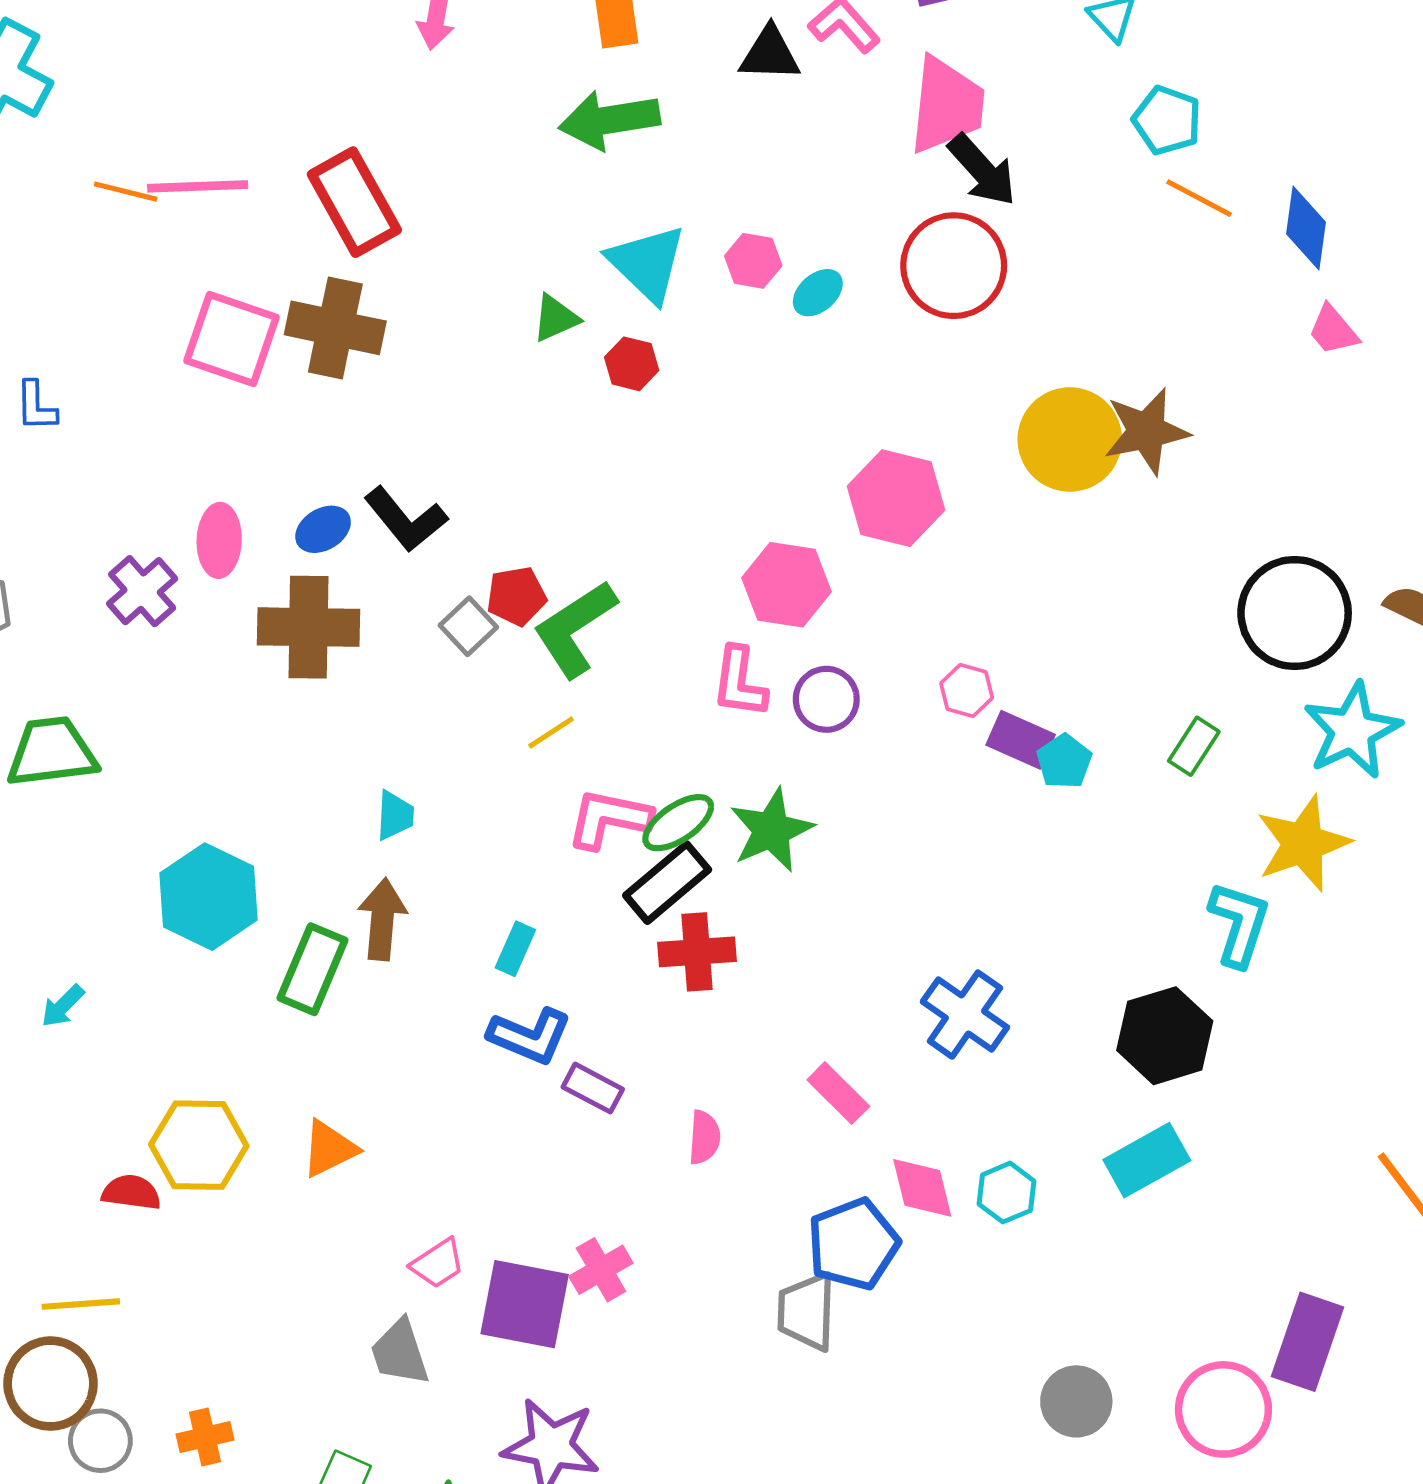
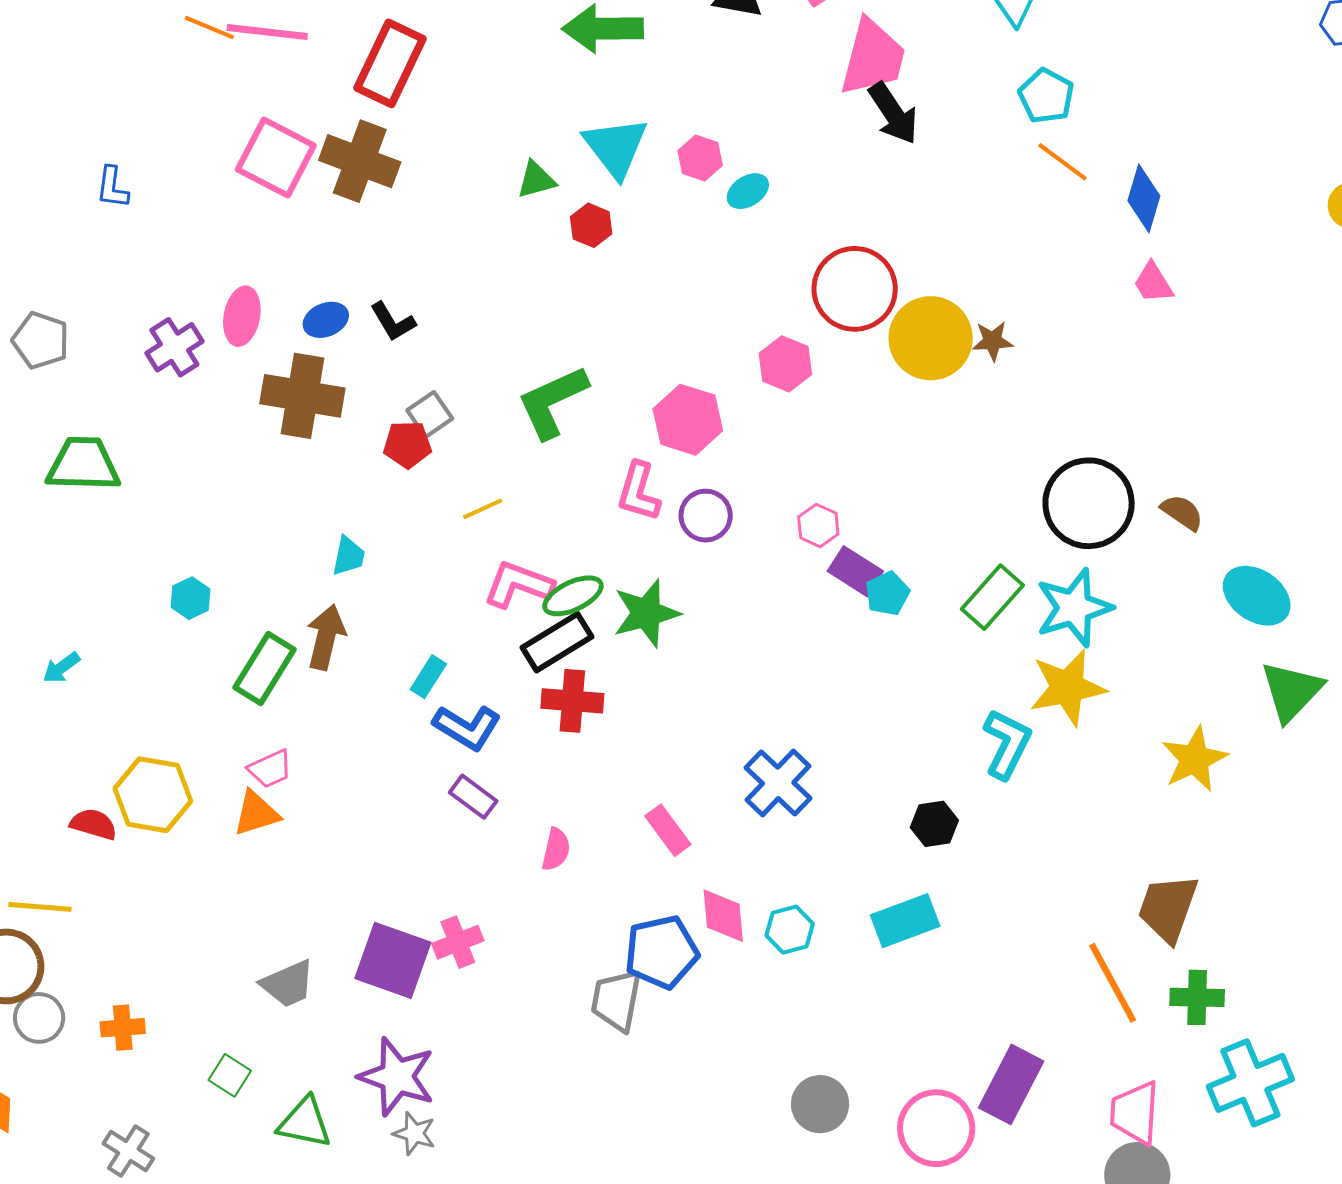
red rectangle: (354, 202) -> (390, 63), turned 46
red circle: (954, 266) -> (855, 289), moved
brown star: (1146, 431) -> (993, 341), size x0.6
pink hexagon: (896, 498) -> (785, 364), size x0.7
black L-shape: (406, 519) -> (393, 322), size x0.7
red pentagon: (516, 596) -> (407, 444), moved
green L-shape: (575, 629) -> (552, 402), moved
cyan star: (1352, 731) -> (1074, 608), moved
green rectangle: (1194, 746) -> (992, 597), size x1.4
cyan hexagon: (209, 897) -> (191, 598), size x0.5
blue L-shape: (530, 1036) -> (467, 727), moved
black hexagon: (1165, 1036) -> (934, 824), size x0.6
pink trapezoid: (438, 1263) -> (270, 769), moved
gray trapezoid: (400, 1352) -> (288, 984), turned -104

